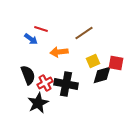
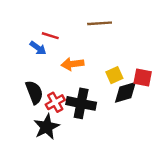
brown line: (84, 33) -> (100, 23), moved, turned 30

